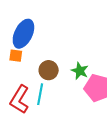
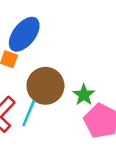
brown circle: (49, 70) -> (45, 86), size x1.5

